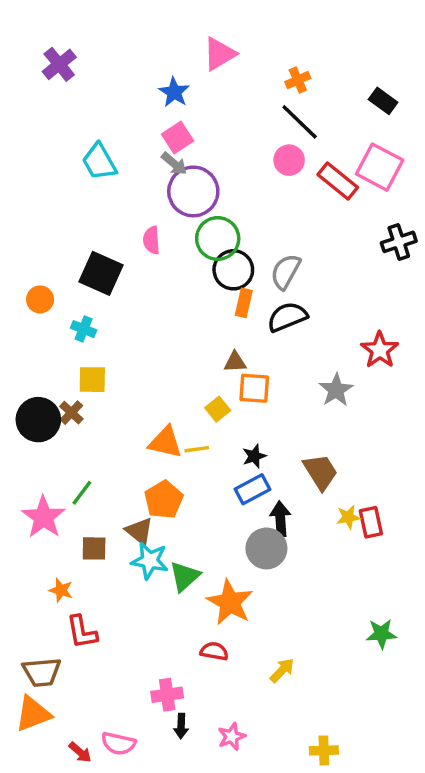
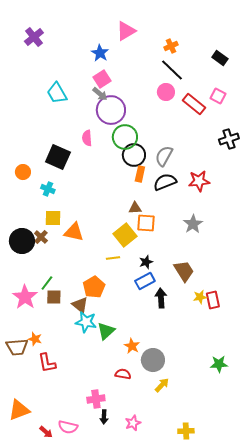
pink square: (380, 167) -> (218, 96), size x0.6
red star: (380, 350) -> (199, 181), moved, turned 30
yellow square: (218, 409) -> (125, 235), size x1.6
orange triangle: (165, 442) -> (74, 232), moved
brown square: (94, 548) -> (54, 297), moved
gray circle: (266, 548) -> (153, 360), moved
orange star: (230, 602) -> (132, 346), size x0.6
brown trapezoid: (42, 672) -> (17, 347), moved

